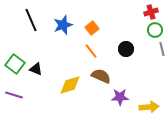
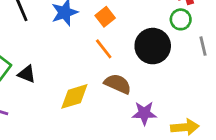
green circle: (155, 30) -> (181, 19), moved
black circle: (126, 49) -> (153, 46), size x1.6

